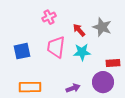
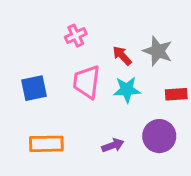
red rectangle: (113, 63) -> (176, 94), moved

